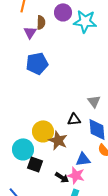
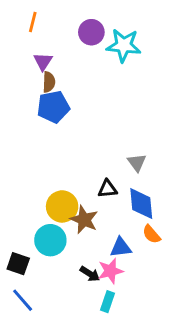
brown semicircle: (41, 22) -> (49, 82), moved
cyan circle: (23, 149) -> (50, 240), moved
black square: (35, 164) -> (18, 264), moved
pink star: (76, 175) -> (110, 271), turned -30

